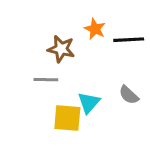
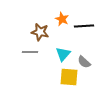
cyan triangle: (89, 103) -> (63, 54), moved
yellow square: (67, 118) -> (69, 77), moved

